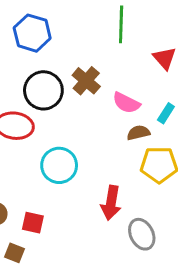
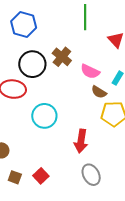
brown semicircle: (138, 133) -> (99, 92), turned -133
red square: (33, 223) -> (41, 176), moved, turned 35
gray ellipse: (142, 234) -> (91, 175), moved

